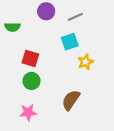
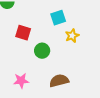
green circle: (31, 81) -> (42, 51), moved
brown semicircle: (71, 100) -> (59, 81), moved, turned 42

